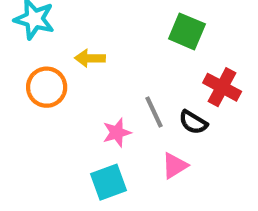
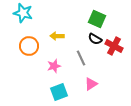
yellow arrow: (90, 58) -> (57, 36), moved
black semicircle: (193, 122) -> (95, 39), moved
pink star: (117, 133) -> (54, 66), moved

